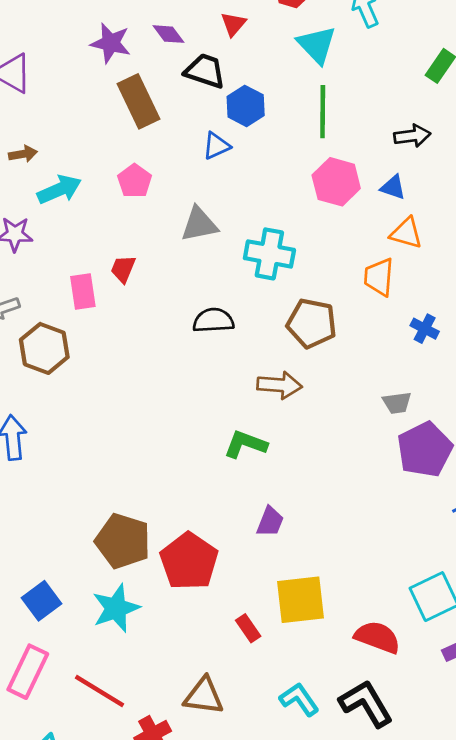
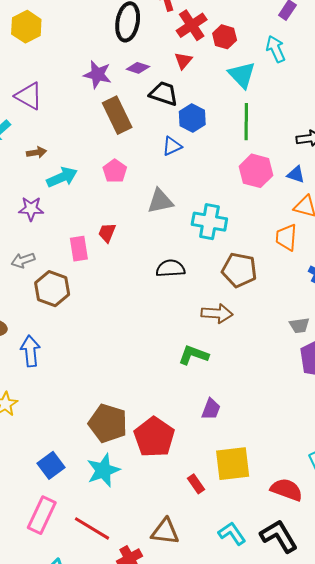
purple diamond: (168, 34) -> (138, 68), turned -35

